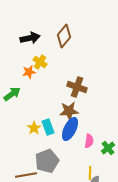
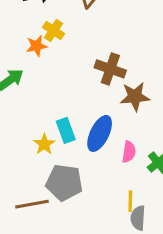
brown star: (69, 111) -> (135, 97), moved
yellow star: (34, 128) -> (44, 144), moved
gray pentagon: (47, 161) -> (64, 183), turned 30

